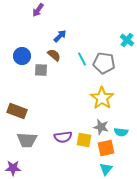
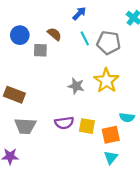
blue arrow: (60, 36) -> (79, 13), moved
gray star: (101, 127) -> (76, 86), moved

